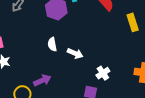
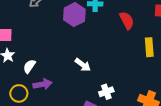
white semicircle: (52, 44) -> (29, 66), moved, turned 32

